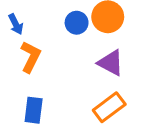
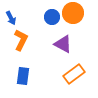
purple triangle: (111, 63) -> (63, 44), moved

